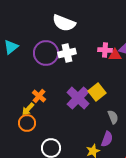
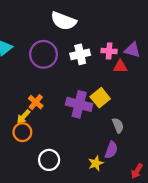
white cross: (67, 53) -> (80, 54), moved
red triangle: (115, 55) -> (120, 67), moved
purple cross: (78, 98) -> (79, 104), turned -30

